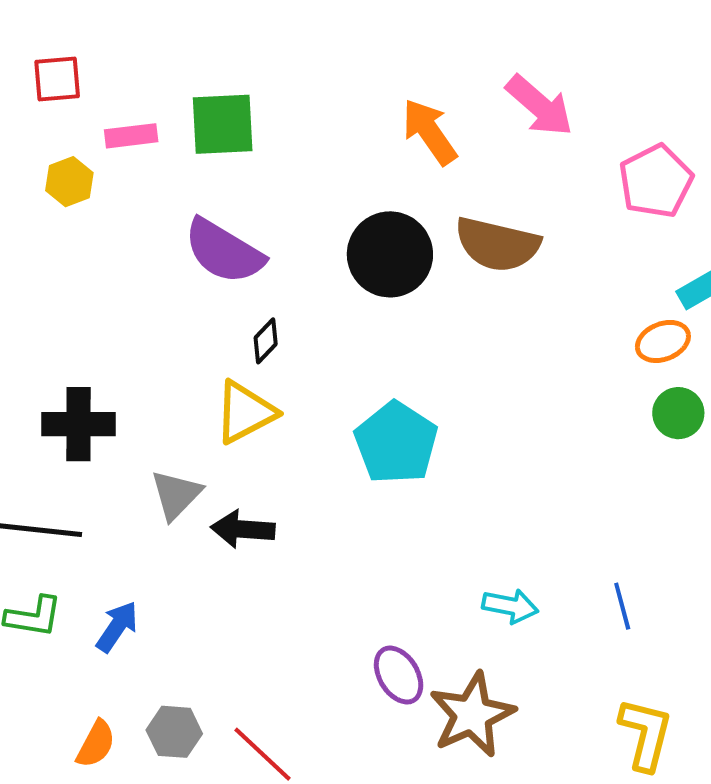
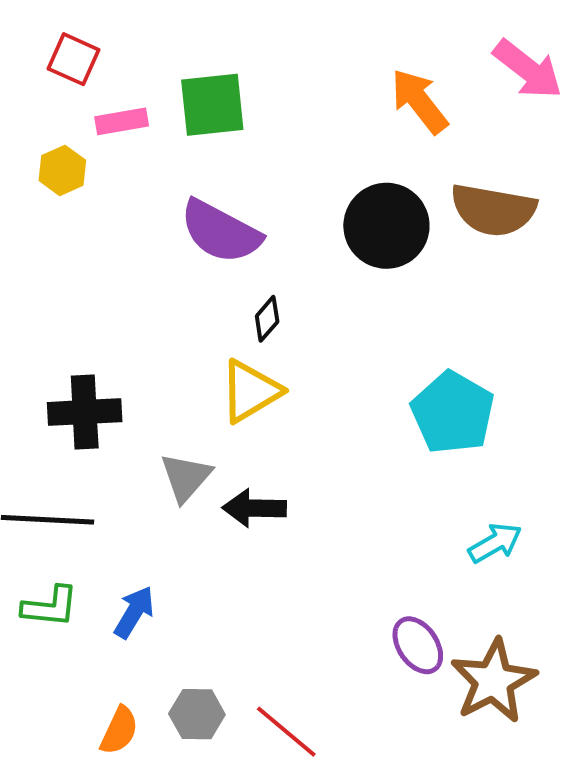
red square: (57, 79) -> (74, 59), moved, turned 32
cyan pentagon: (396, 443) -> (453, 413), moved
cyan arrow: (510, 606) -> (495, 543), moved, turned -38

